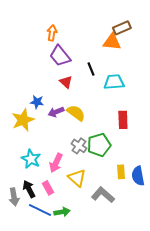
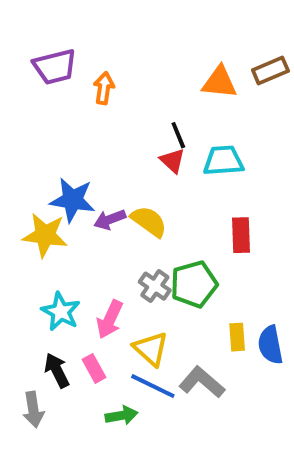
brown rectangle: (122, 28) -> (270, 71), moved
orange arrow: (52, 33) -> (104, 88), moved
purple trapezoid: (60, 56) -> (55, 67), moved, turned -65
red triangle: (66, 82) -> (172, 161), moved
blue star: (37, 102) -> (72, 200), size x1.6
yellow star: (23, 120) -> (45, 235), turned 30
gray arrow: (14, 197) -> (33, 410), moved
blue line: (40, 210) -> (153, 386), moved

